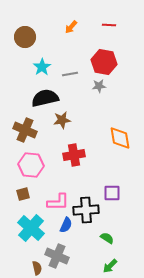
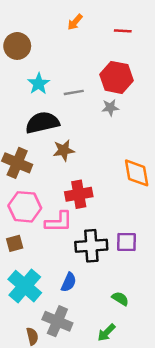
orange arrow: (71, 27) -> (75, 22), moved
pink L-shape: (58, 202) -> (59, 222), moved
black cross: (86, 210) -> (91, 246), moved
green arrow: (110, 266) -> (106, 333), moved

